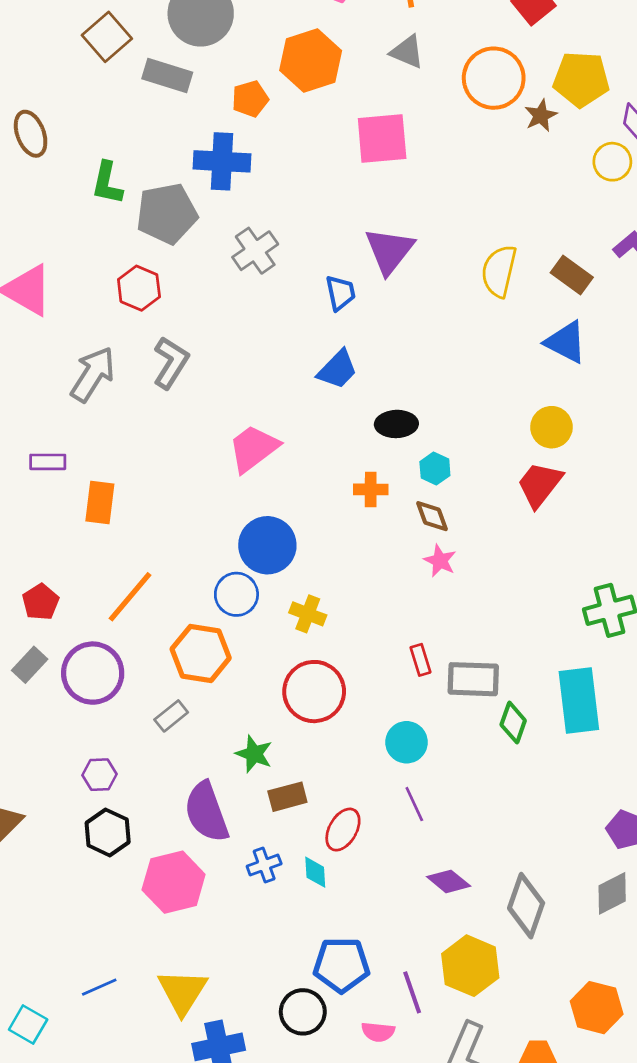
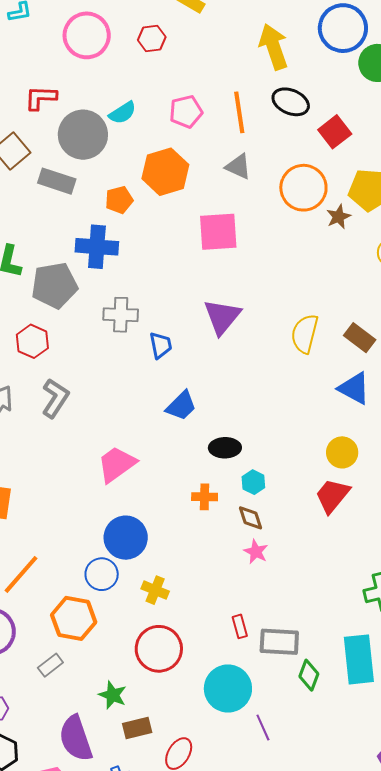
gray cross: (255, 251) -> (121, 315), turned 36
blue trapezoid: (340, 293) -> (161, 345), moved
cyan circle: (407, 742) -> (228, 688), size x1.5
purple line: (414, 804) -> (263, 728), moved

